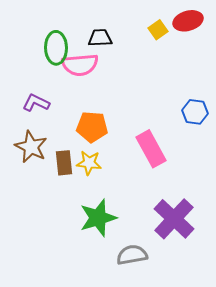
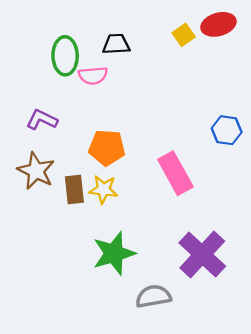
pink semicircle: (80, 65) -> (93, 76), size x0.7

